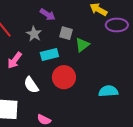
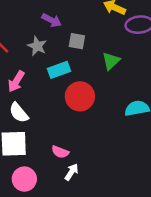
green triangle: (82, 45) -> (111, 61), moved
white semicircle: (31, 85) -> (19, 113), moved

